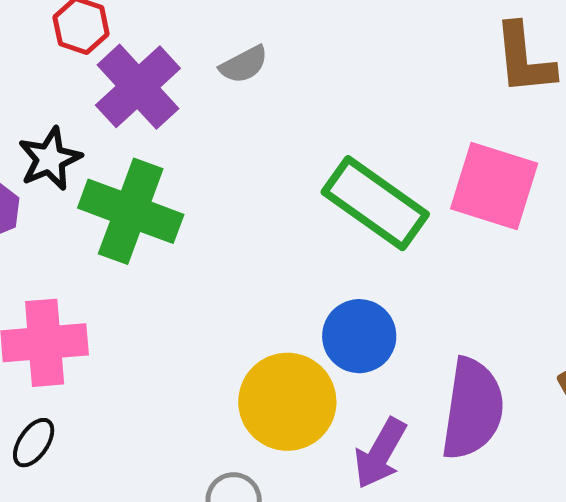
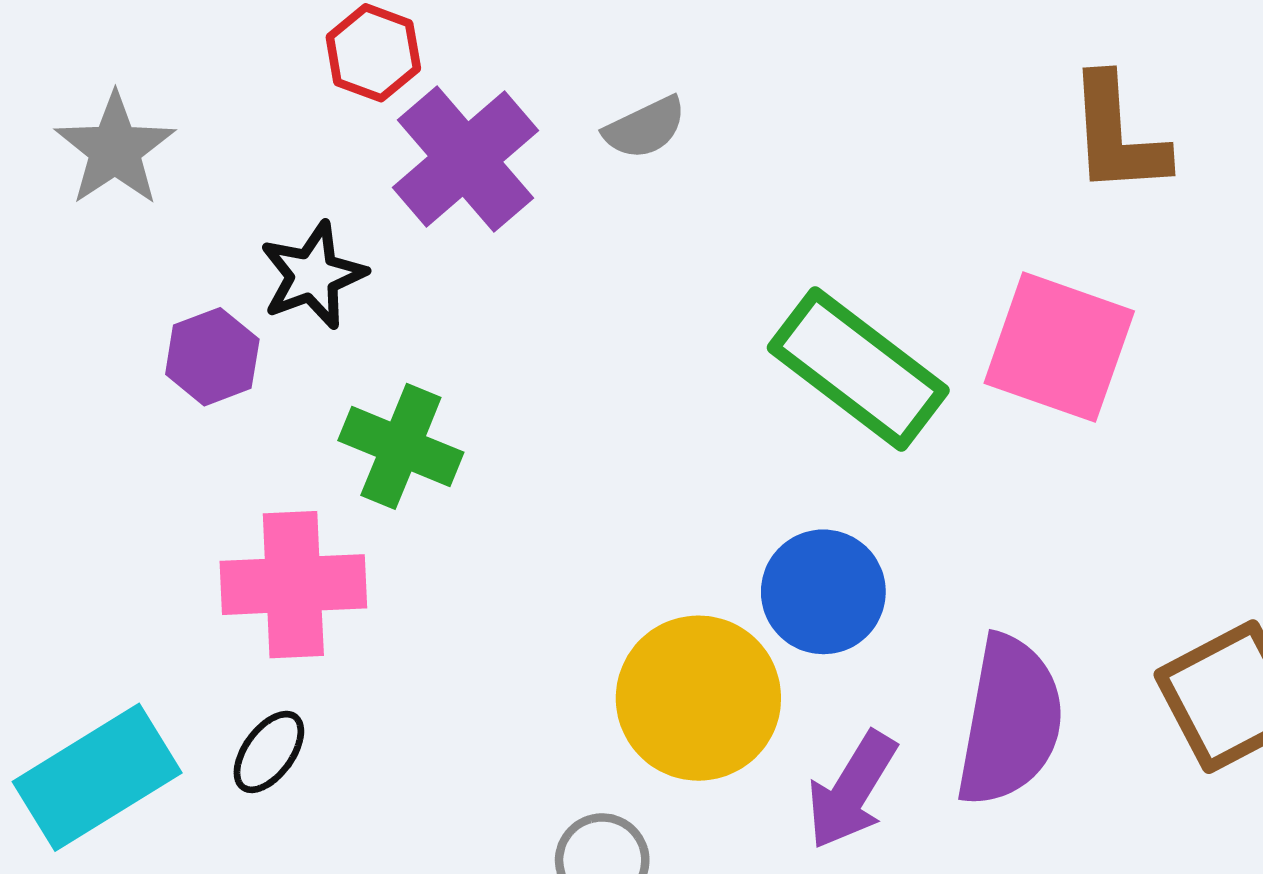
green cross: (131, 211) -> (401, 446), moved, size x0.7

